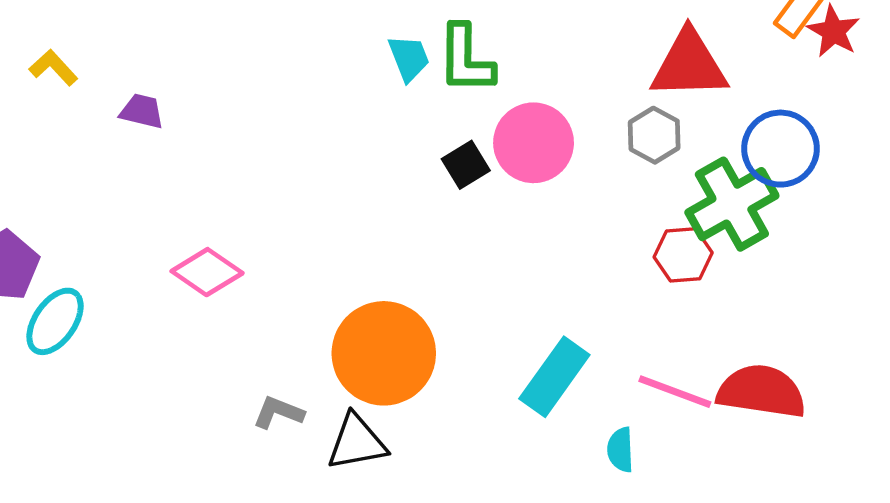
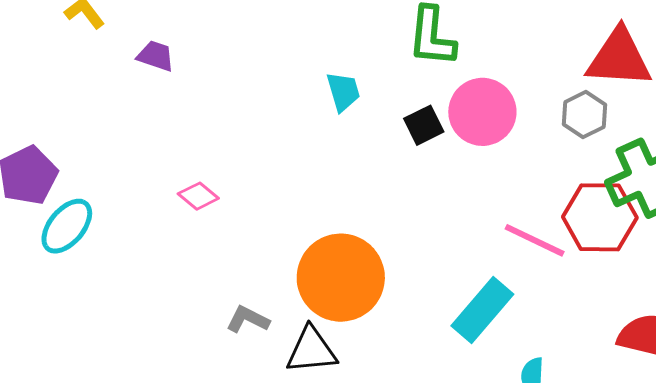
cyan trapezoid: (409, 58) -> (343, 92), moved
red hexagon: (683, 255) -> (600, 217), size x1.5
pink diamond: (207, 272) -> (198, 196), size x0.7
pink line: (675, 392) -> (535, 240), moved

